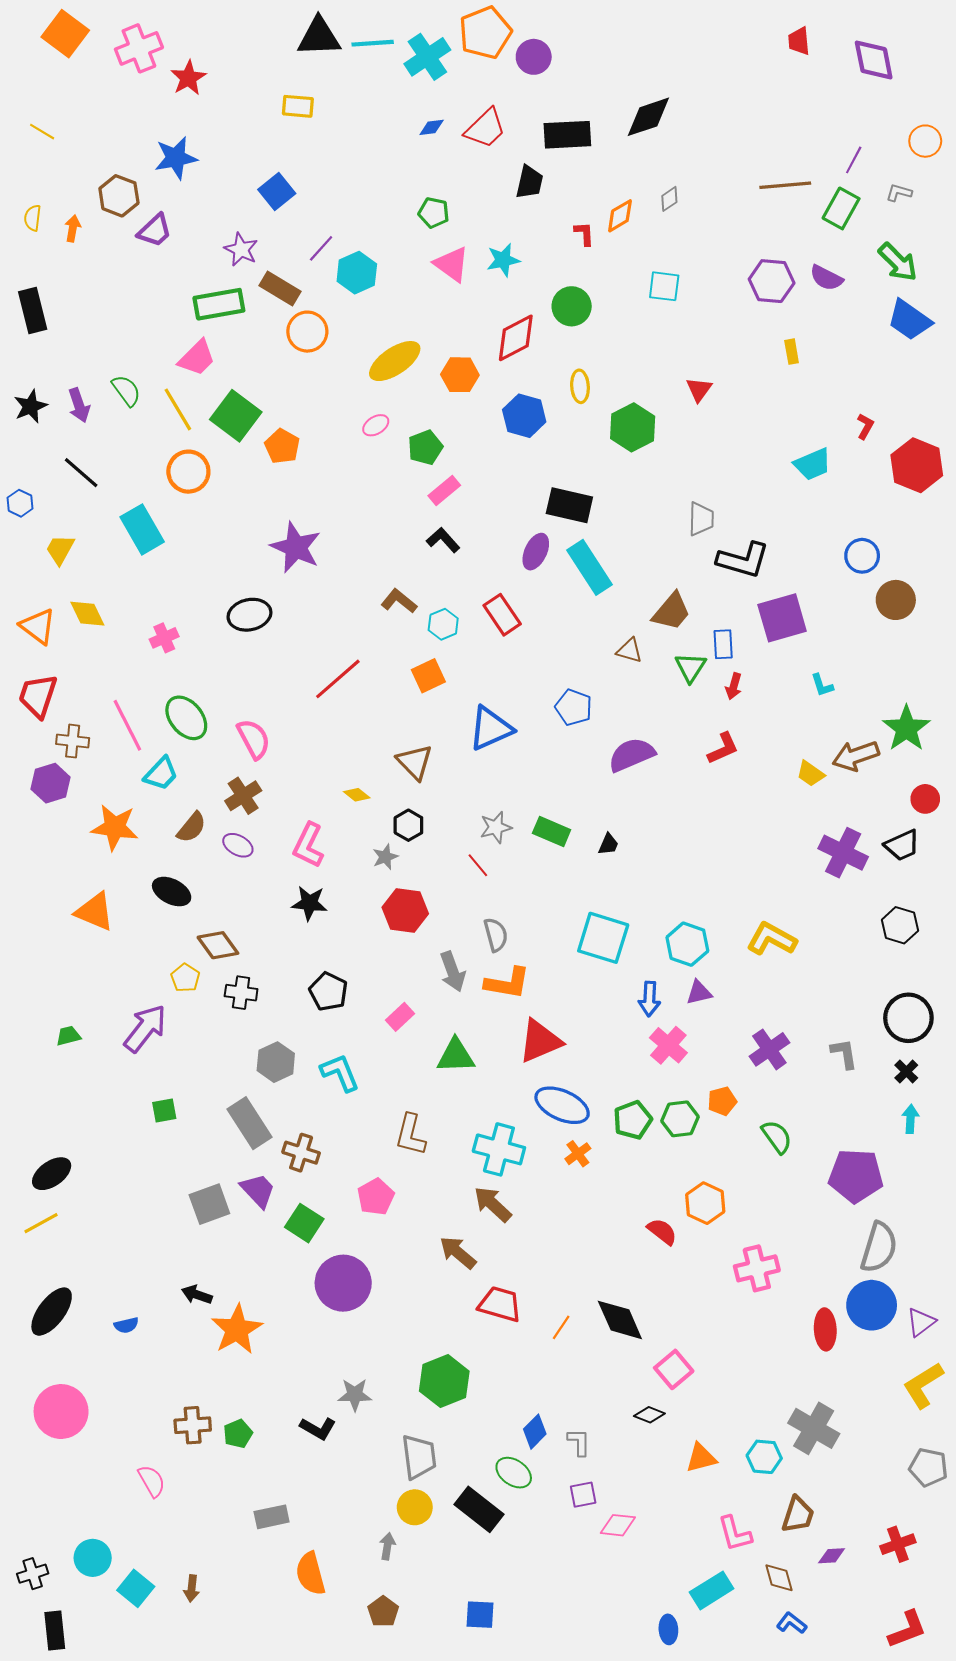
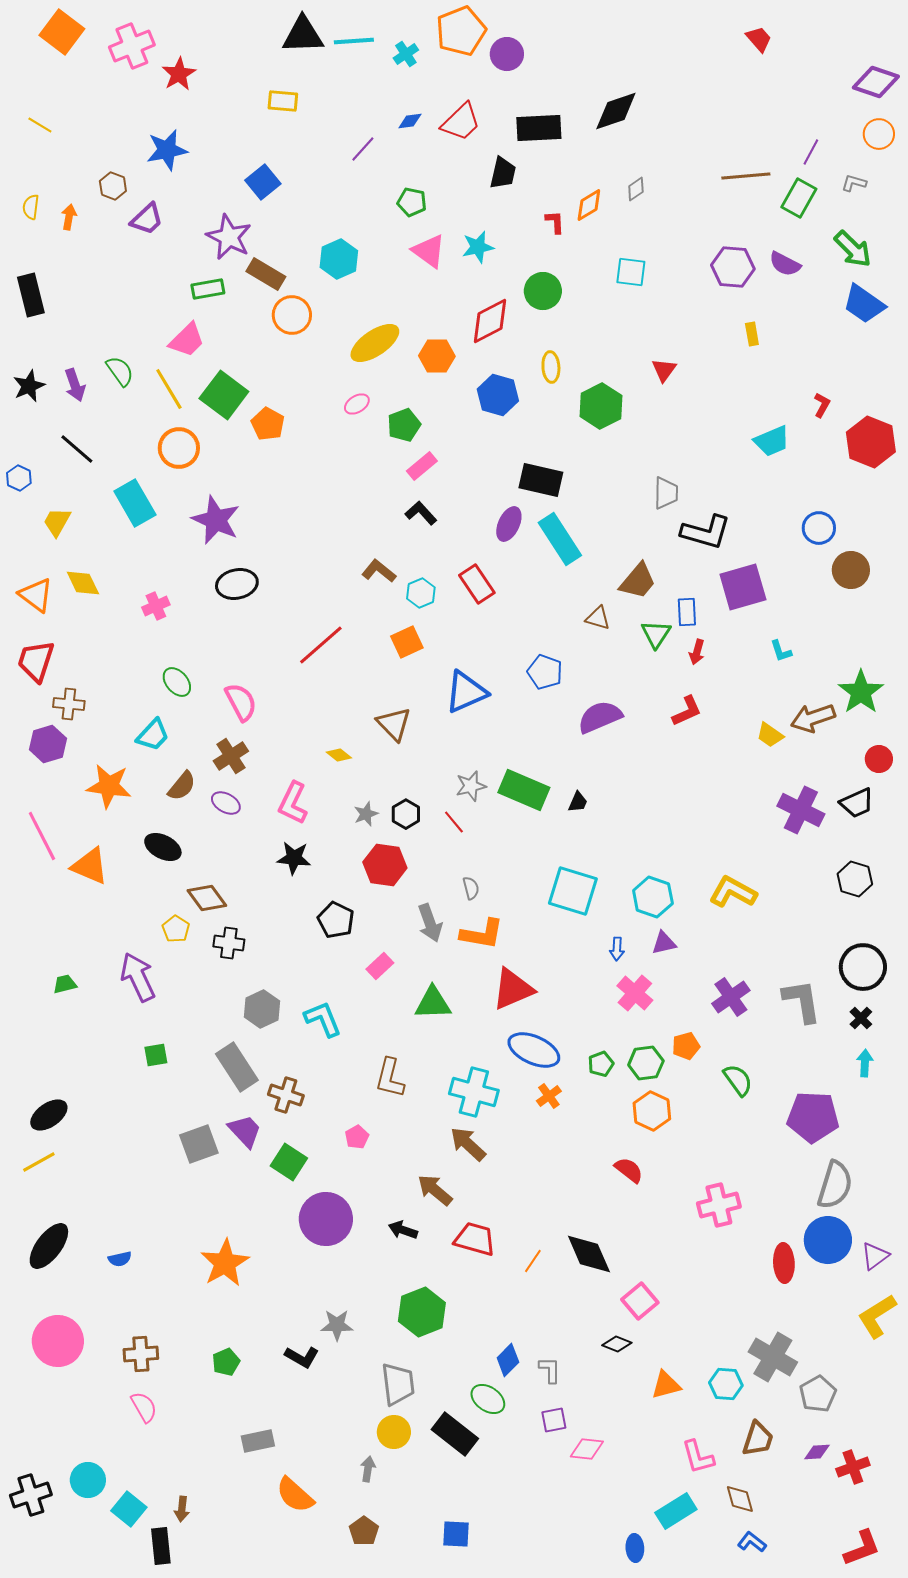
red trapezoid: (799, 41) -> (759, 39), turned 144
cyan cross: (427, 57) -> (406, 54), size x0.6
purple diamond: (874, 60) -> (876, 82), moved, turned -60
brown hexagon: (119, 196) -> (113, 186), size x0.7
purple line: (321, 248) -> (363, 149), moved
purple star: (241, 249) -> (229, 237), size x1.4
green rectangle: (219, 304) -> (208, 289), size x0.7
purple star: (296, 547) -> (216, 520), moved
green ellipse: (186, 718) -> (177, 682), size x0.7
pink line: (127, 725) -> (42, 836), moved
black hexagon: (408, 825) -> (406, 814), moved
green rectangle: (552, 832) -> (524, 790), size x1.4
gray semicircle: (496, 935) -> (471, 888), size x0.7
black pentagon: (328, 992) -> (336, 920), moved
blue arrow: (649, 999) -> (617, 949), size x0.7
purple arrow: (145, 1028) -> (138, 977), turned -63
gray L-shape: (844, 1054) -> (802, 1001), size x1.5
green pentagon: (633, 1120) -> (601, 1064), size x0.7
pink pentagon: (376, 1197) -> (357, 1137), size x0.7
orange hexagon: (705, 1203) -> (652, 1111), moved
black arrow: (197, 1295) -> (403, 1230), moved
brown cross: (193, 1425) -> (141, 1354), moved
gray pentagon: (928, 1467) -> (818, 1394), moved, turned 30
purple diamond: (832, 1556) -> (817, 1452), moved
black cross: (33, 1574) -> (31, 1495), size x1.4
orange semicircle: (311, 1574) -> (295, 1495), turned -33
black rectangle: (55, 1630) -> (161, 1546), moved

